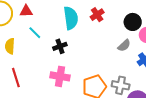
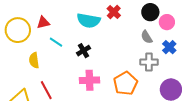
cyan semicircle: (71, 18) -> (89, 21), turned 120
gray semicircle: (124, 45) -> (147, 37), turned 112
gray cross: (121, 85) -> (149, 62), moved

